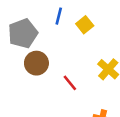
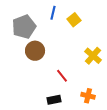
red line: (70, 83) -> (62, 76), moved

